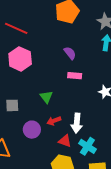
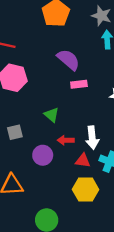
purple semicircle: (70, 53) -> (68, 60), size x1.5
red arrow: (54, 121) -> (66, 140), turned 32

